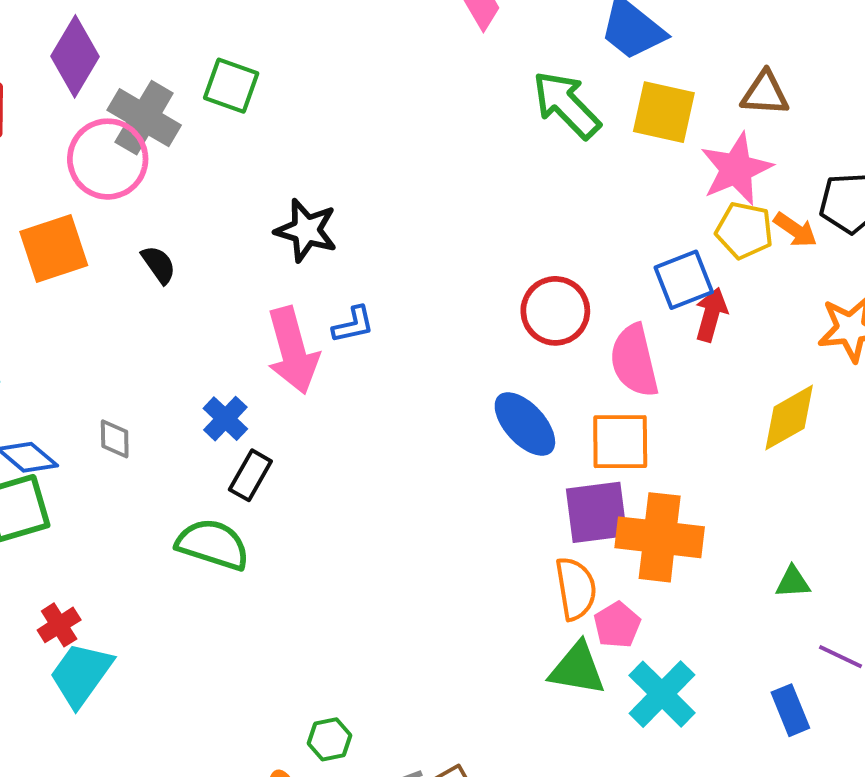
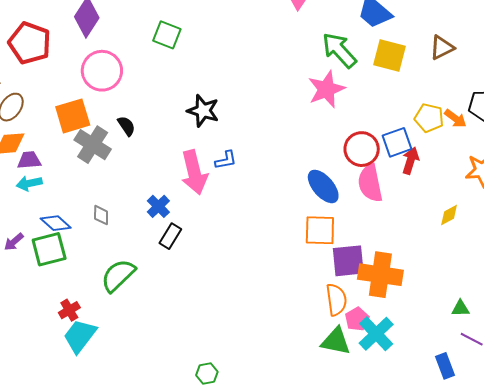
brown triangle: (765, 93) -> (442, 48), turned -32
gray cross: (144, 118) -> (93, 145), moved
pink star: (736, 169) -> (326, 89), moved
red circle: (555, 311) -> (362, 149), moved
yellow diamond: (789, 418) -> (449, 215), size x0.6
blue ellipse: (525, 424) -> (323, 186), moved
orange square: (620, 442) -> (320, 230), moved
green semicircle: (213, 544) -> (118, 275), moved, turned -63
green triangle: (793, 582) -> (461, 308), moved
cyan cross: (662, 694) -> (376, 334), moved

